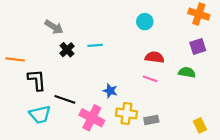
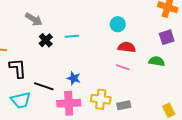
cyan circle: (145, 22) -> (118, 24), moved
blue star: (110, 91) -> (74, 78), moved
pink cross: (92, 118) -> (69, 103), turned -30

